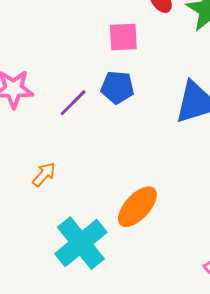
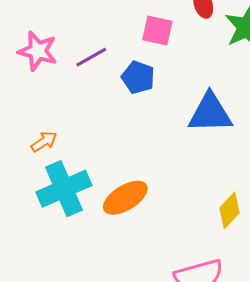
purple line: (73, 103) -> (91, 57), moved
cyan cross: (81, 243) -> (64, 189), moved

